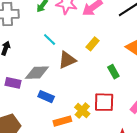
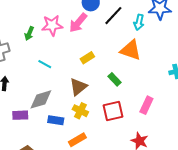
yellow rectangle: (93, 44) -> (87, 58), turned 32
brown triangle: (67, 60) -> (78, 87), moved
yellow cross: (82, 111) -> (80, 111), moved

